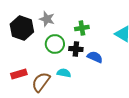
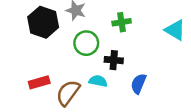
black cross: (76, 49) -> (114, 60), moved
blue semicircle: (95, 57) -> (139, 84), moved, turned -91

